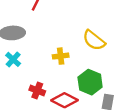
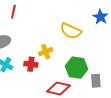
red cross: (37, 90) -> (31, 64), moved

